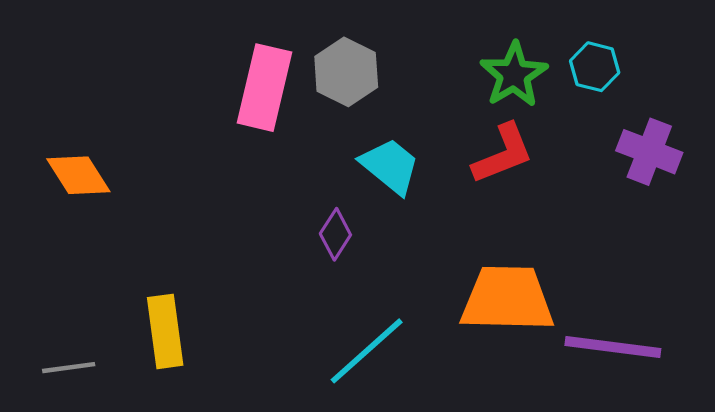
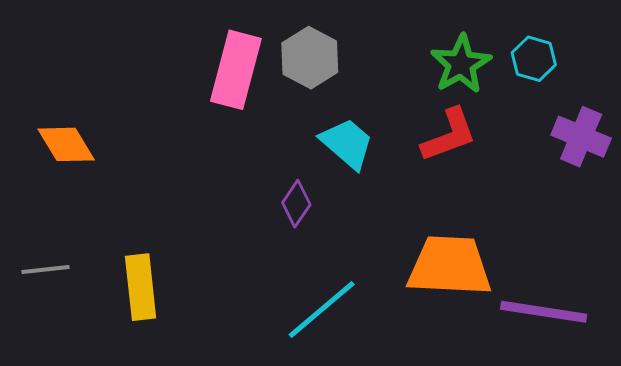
gray line: (69, 368) -> (46, 270), moved

